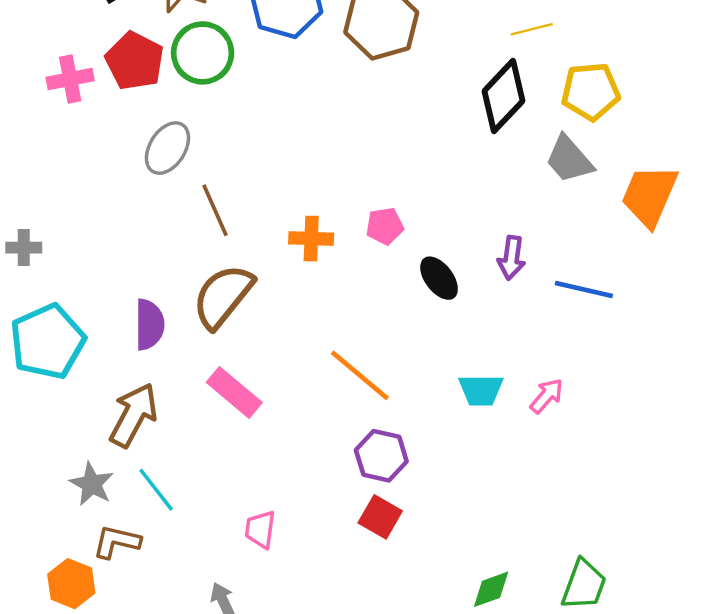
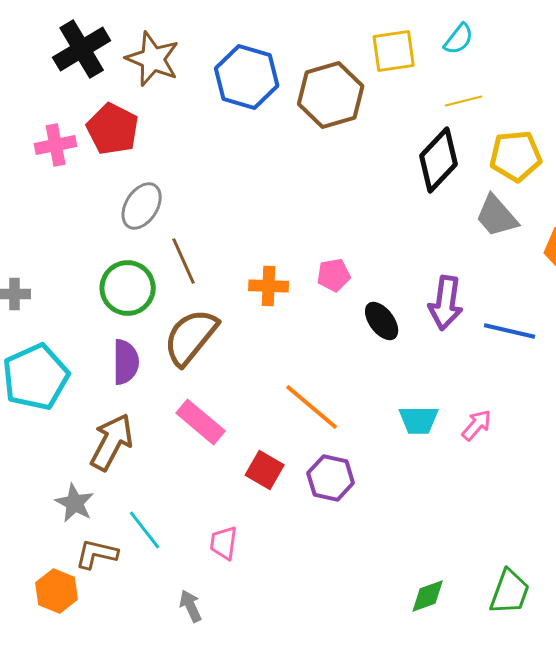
green circle: (203, 53) -> (128, 288), moved
purple arrow: (511, 258) -> (446, 303), size x1.4
cyan line: (156, 490) -> (145, 530), moved
red square: (380, 517) -> (265, 470), moved

